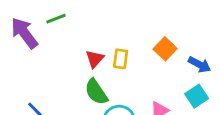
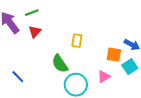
orange square: (165, 49) -> (114, 55), moved, turned -35
red triangle: (95, 59) -> (35, 32), moved

